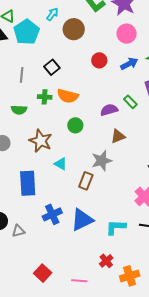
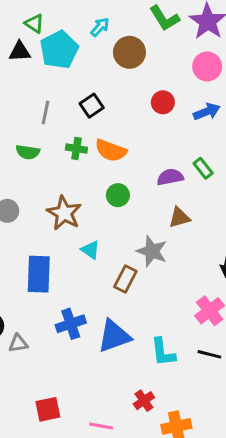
green semicircle: (19, 110) -> (28, 152), moved
gray star: (102, 161) -> (152, 251), turned 30
cyan L-shape: (116, 227) -> (163, 352), turned -105
red square: (43, 273) -> (48, 409), turned 30

